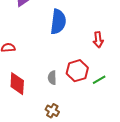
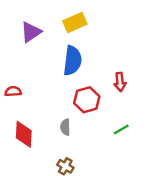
red hexagon: (77, 71) -> (87, 100), moved

